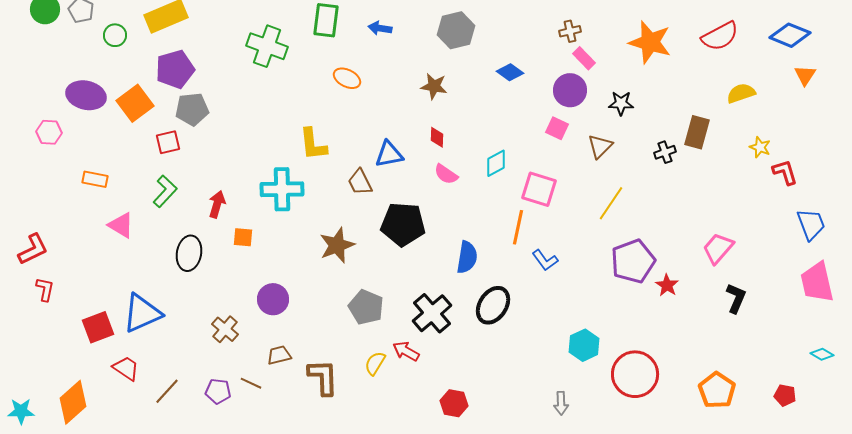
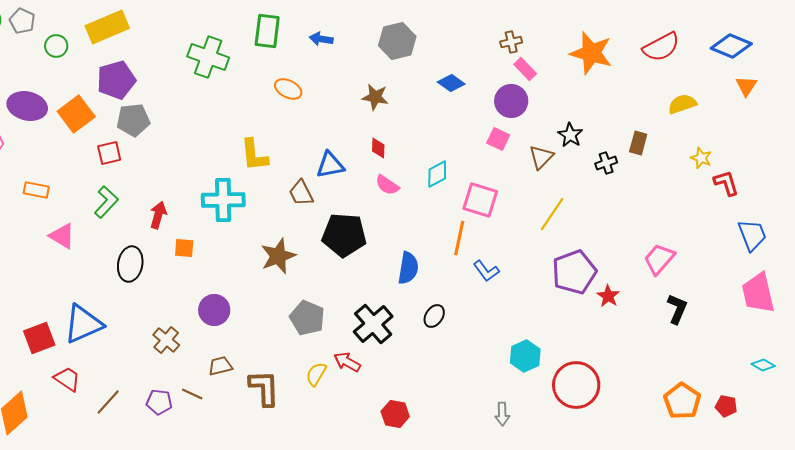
black star: (621, 103) -> (570, 135), moved, turned 30
brown rectangle: (697, 132) -> (638, 143), size x0.7
black ellipse: (493, 305) -> (434, 316), size x0.6
orange pentagon: (717, 390) -> (682, 401), moved

